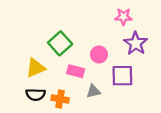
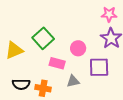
pink star: (123, 17) -> (109, 14), moved
yellow triangle: (36, 68) -> (14, 50), moved

